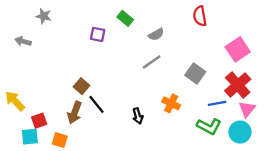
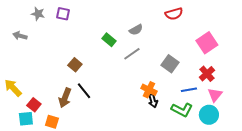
red semicircle: (200, 16) -> (174, 14), turned -96
green rectangle: (125, 18) -> (109, 40), moved
purple square: (98, 34) -> (63, 14), moved
red cross: (238, 85) -> (207, 74), size x0.7
brown square: (82, 86) -> (75, 65), moved
black arrow: (138, 116) -> (153, 101), moved
red square: (39, 121) -> (34, 105), turned -32

